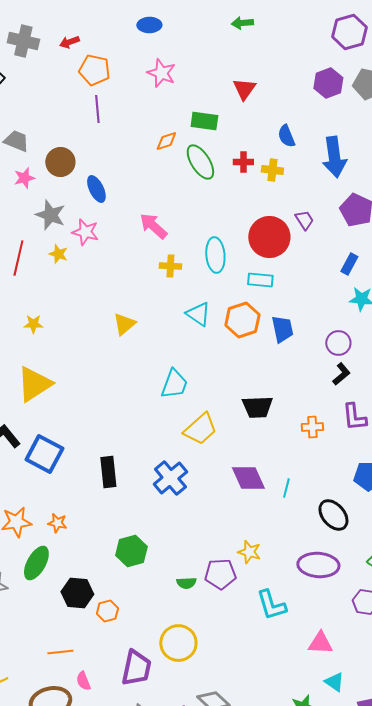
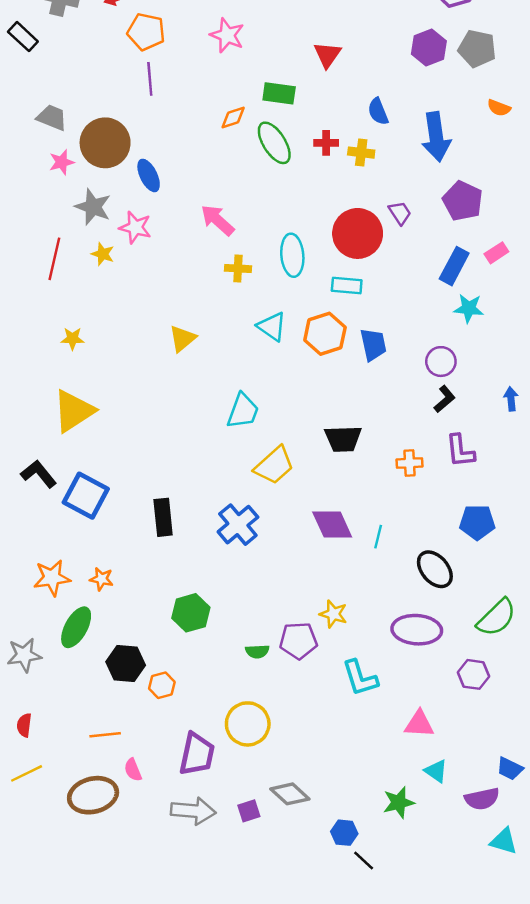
brown circle: (60, 162) -> (105, 143), size x1.4
blue rectangle: (349, 264) -> (454, 266), size x1.4

